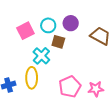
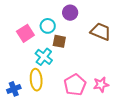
purple circle: (71, 23) -> (70, 13), moved

